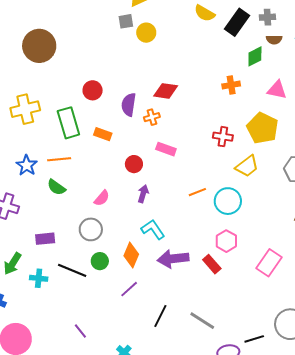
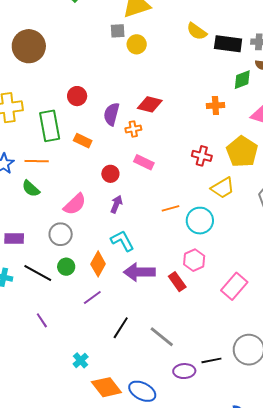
black rectangle: (237, 22) -> (228, 44), turned 56
pink semicircle: (102, 198) -> (75, 204), size x1.4
purple line: (80, 331) -> (42, 320), moved

